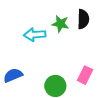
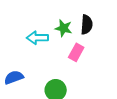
pink rectangle: (85, 75) -> (76, 52), moved

